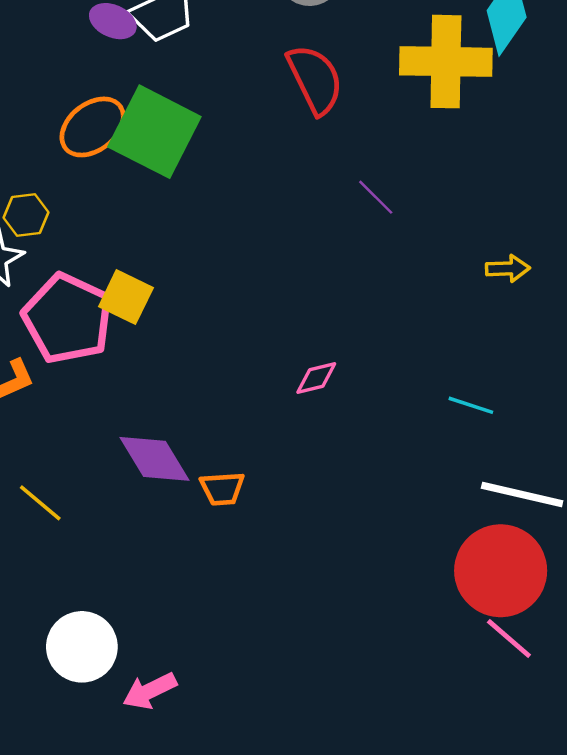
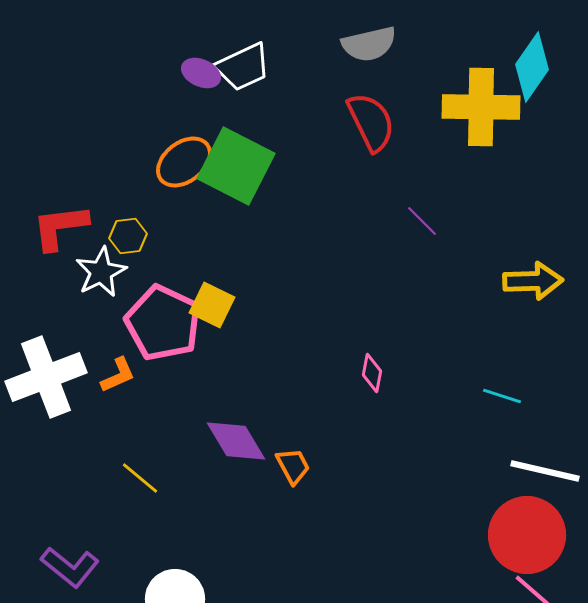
yellow arrow: (508, 269) -> (533, 281), size x1.6
pink diamond: (316, 378) -> (372, 373), turned -66
orange trapezoid: (222, 489) -> (293, 466), turned -114

